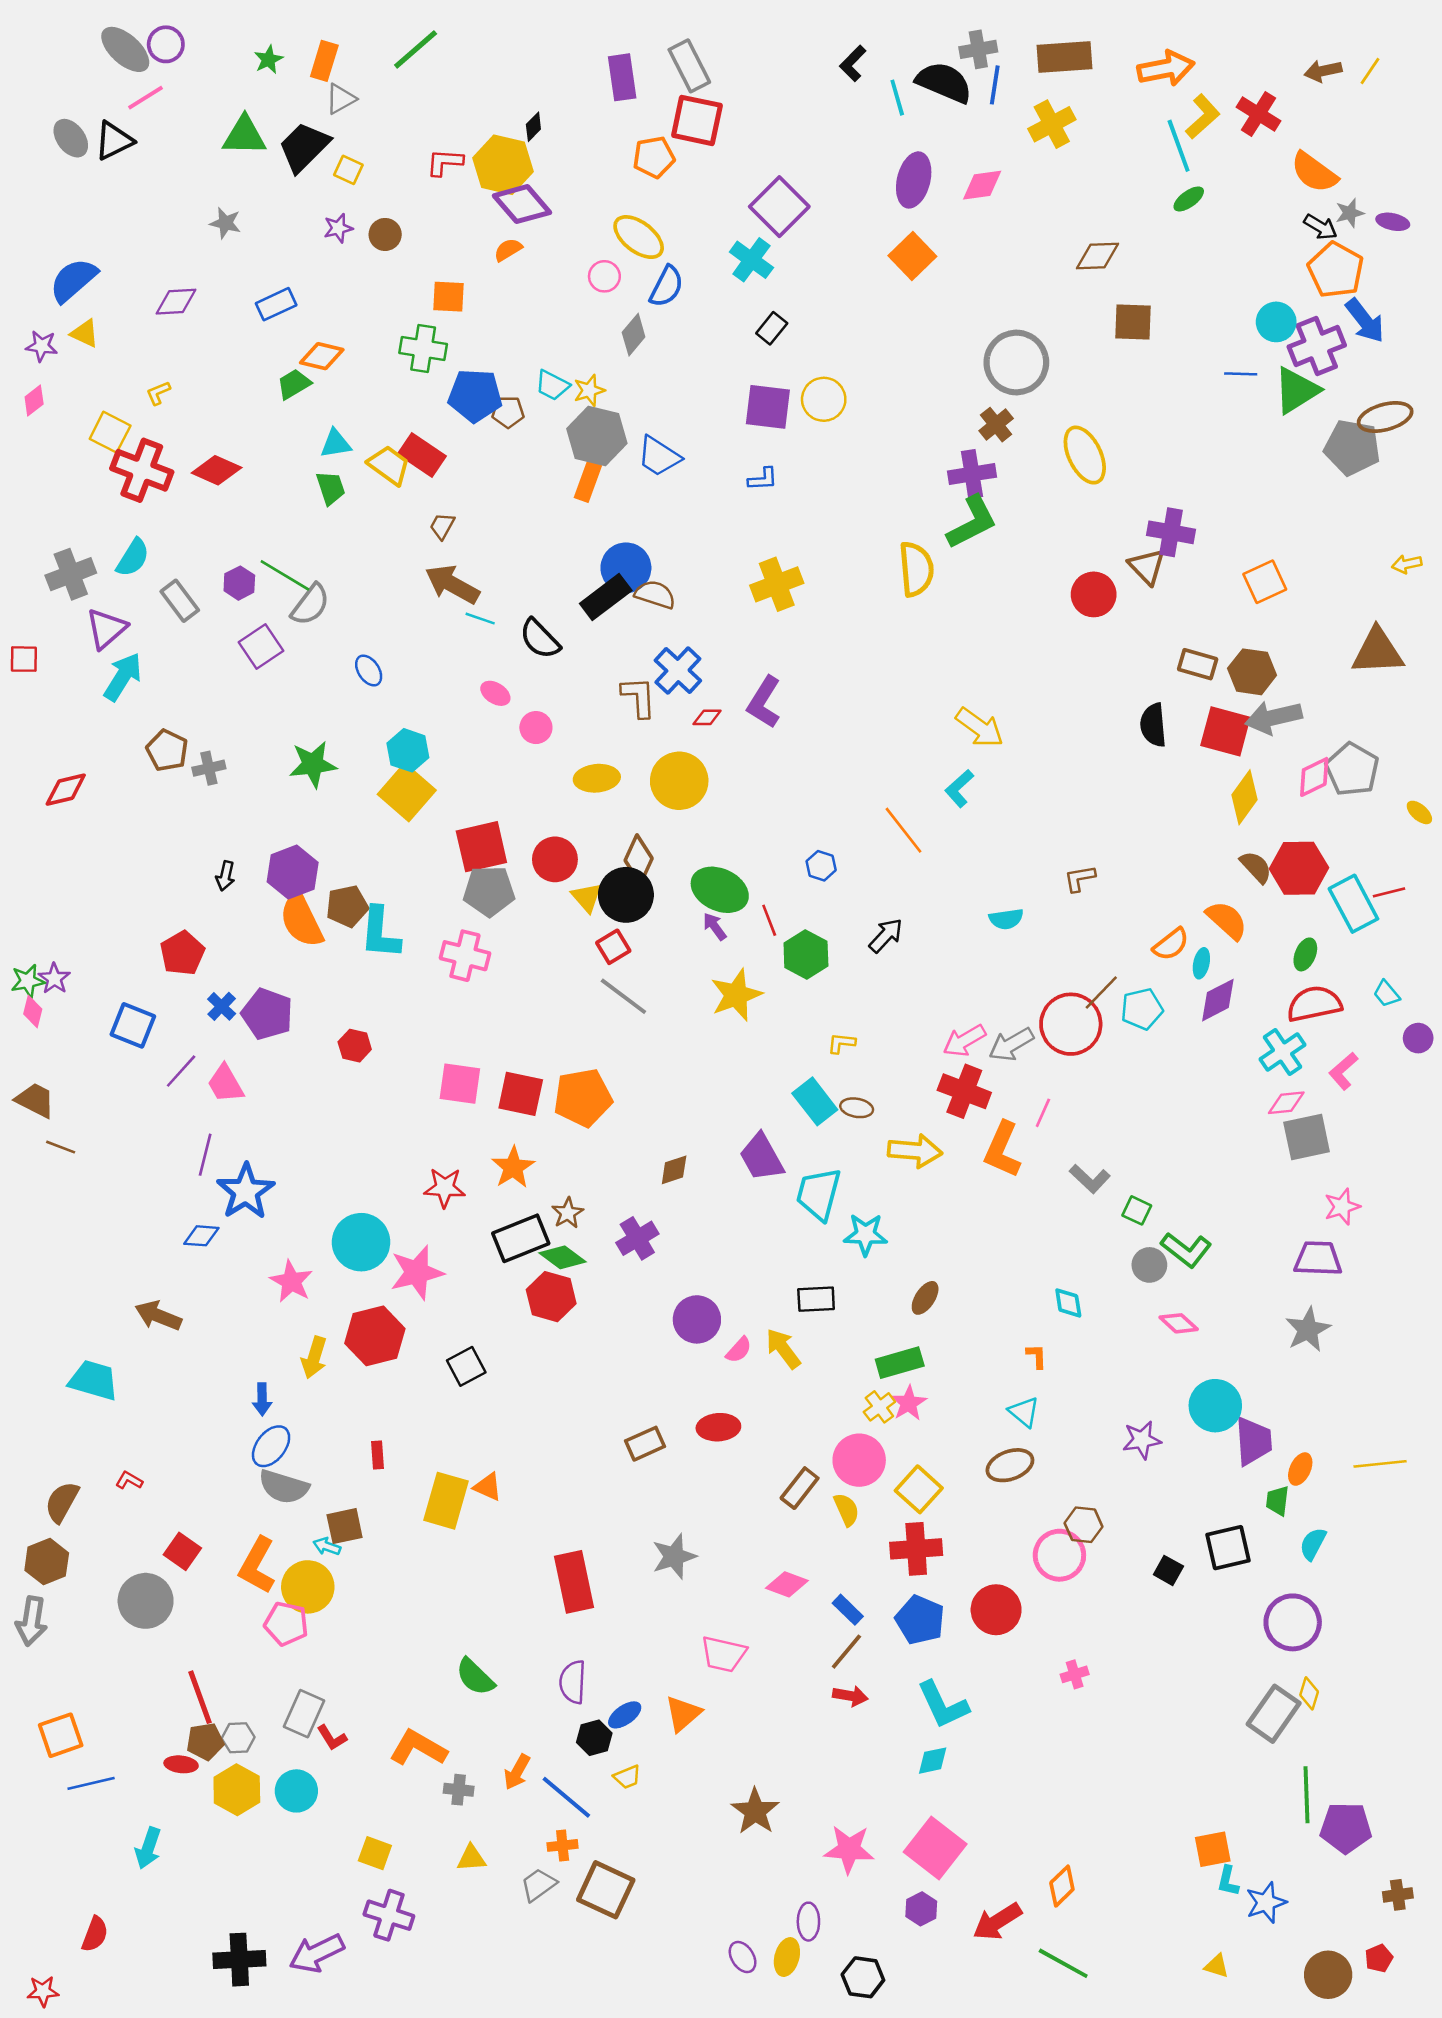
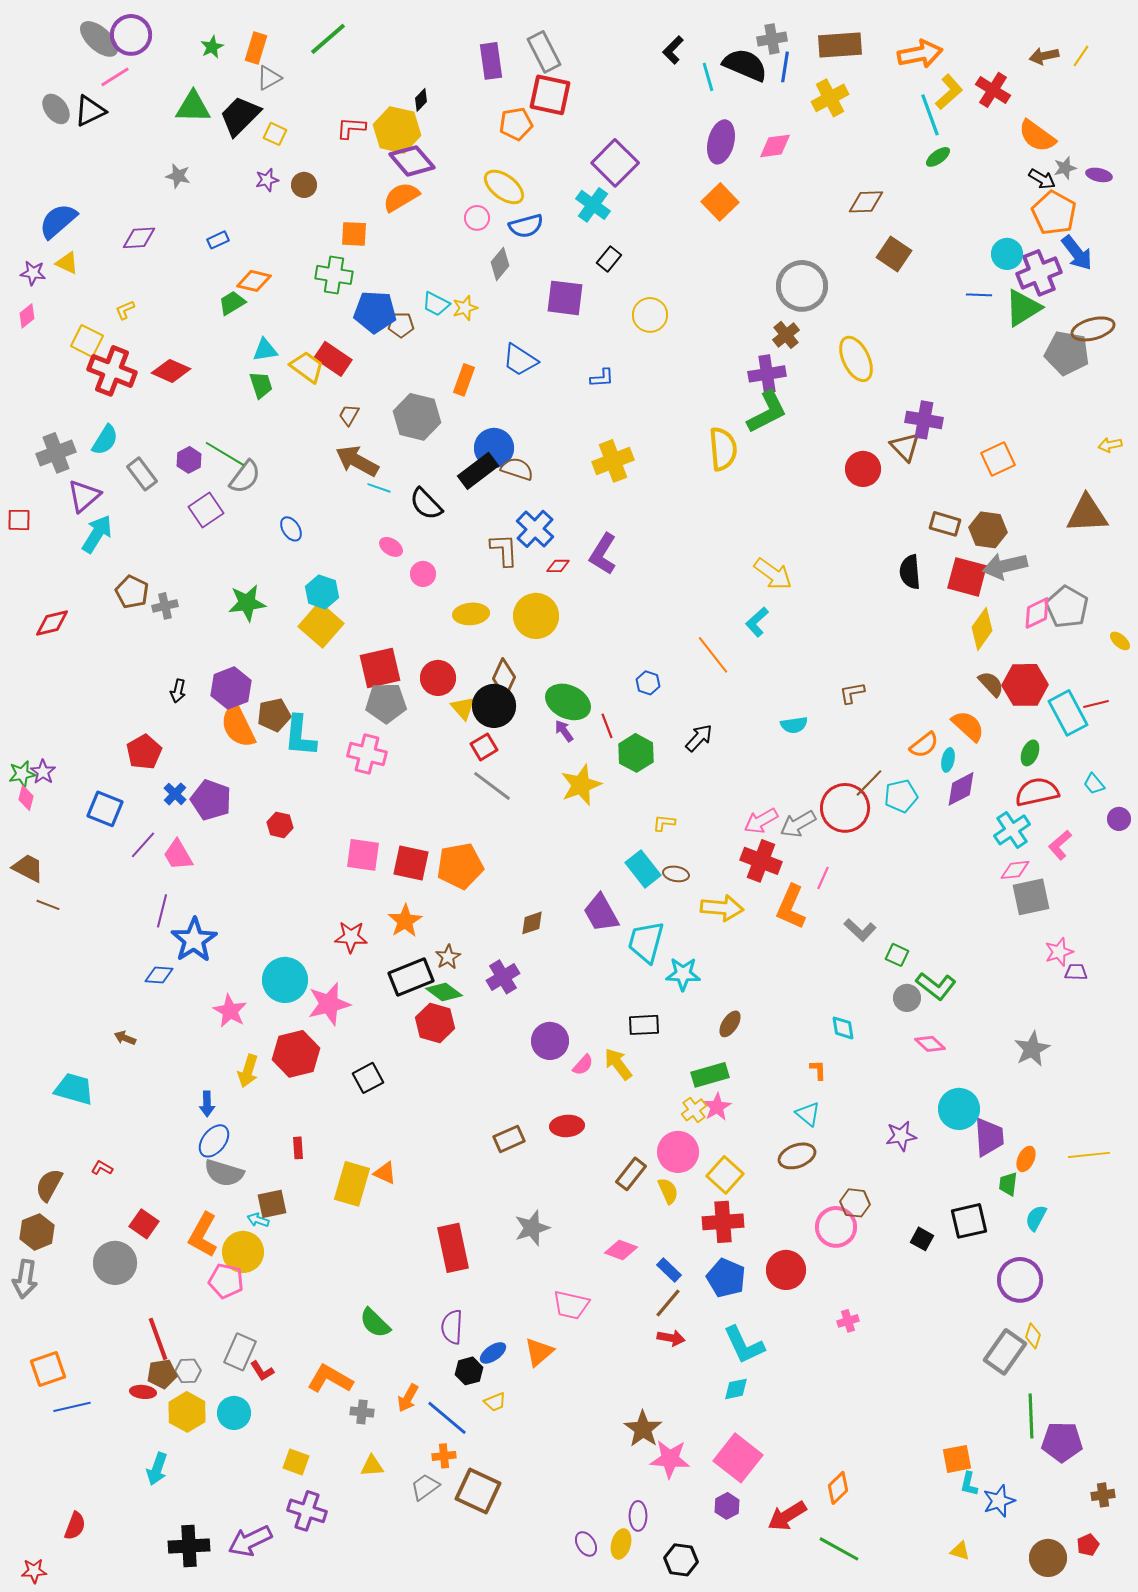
purple circle: (166, 44) -> (131, 35), size x1.4
orange semicircle: (508, 250) -> (401, 197), size x1.6
blue semicircle: (666, 286) -> (526, 226), turned 48
blue rectangle: (276, 304) -> (218, 240), size x0.7
brown square: (1133, 322) -> (894, 254), turned 32
purple square: (768, 407) -> (565, 298), moved
gray hexagon: (597, 436) -> (417, 417), moved
purple trapezoid: (1318, 1259) -> (1076, 972), moved, size x0.6
brown arrow: (158, 1316) -> (125, 1038), size x0.6
brown star: (755, 1811) -> (643, 1429), moved
cyan arrow: (148, 1848) -> (157, 1469), moved

